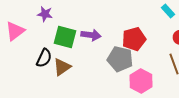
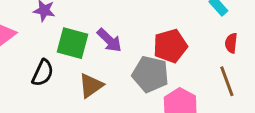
purple arrow: (91, 35) -> (109, 40), turned 36
brown triangle: (62, 67) -> (91, 86), moved

